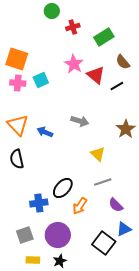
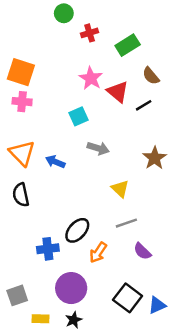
cyan square: (41, 80) -> (79, 116), moved
blue triangle: (124, 229) -> (157, 305), moved
gray square: (25, 235) -> (17, 295), moved

